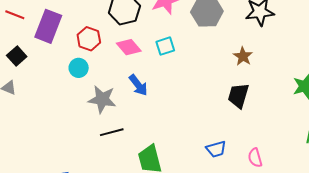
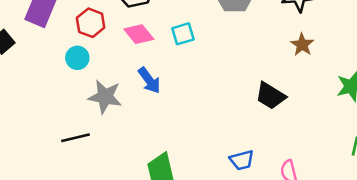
brown star: (243, 56) -> (302, 45), moved
black trapezoid: (238, 96) -> (270, 96), turned -76
black line: (112, 132) -> (76, 138), moved

